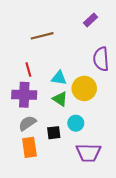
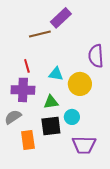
purple rectangle: (91, 20) -> (61, 18), moved, size x1.5
green triangle: (60, 99) -> (51, 102), moved, turned -42
gray semicircle: (27, 123) -> (13, 117), moved
black square: (54, 133) -> (51, 126), size x1.5

